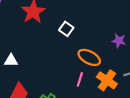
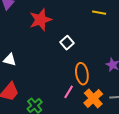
orange ellipse: (89, 57) -> (82, 74), turned 40

